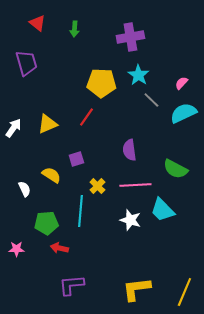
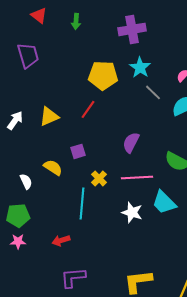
purple semicircle: (129, 150) -> (131, 142), turned 35
green pentagon: (46, 223) -> (18, 215), moved
red arrow: (59, 248) -> (61, 240), turned -30

